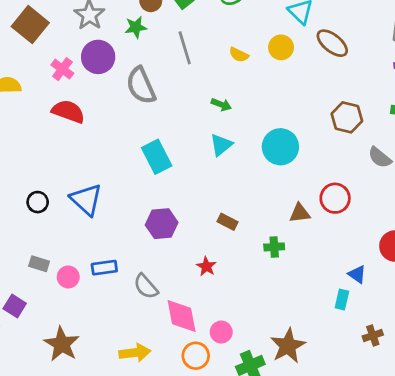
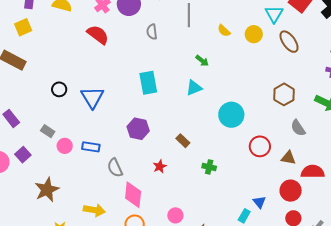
gray semicircle: (141, 86) -> (152, 32), size x0.6
cyan circle: (280, 147) -> (231, 115), moved
brown triangle: (300, 213) -> (288, 158), moved
pink circle: (221, 332) -> (175, 215), moved

